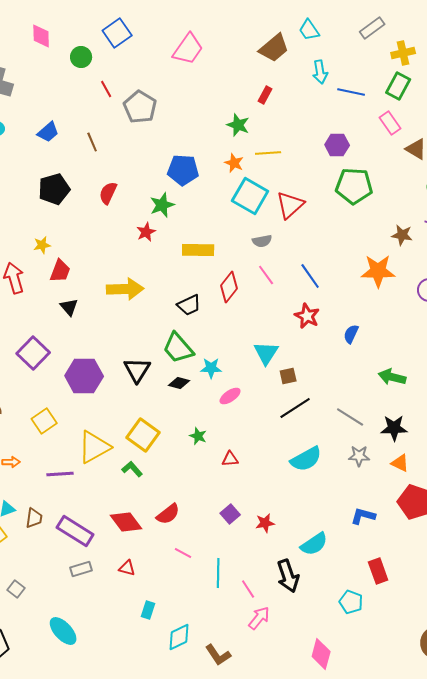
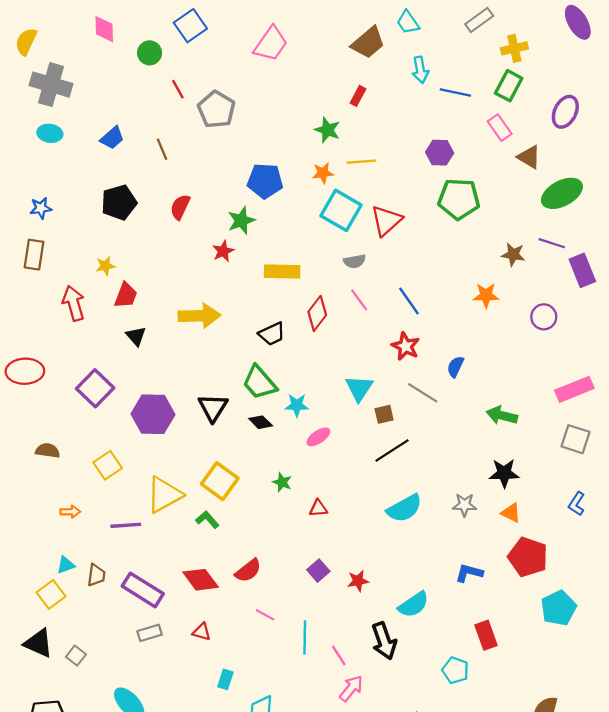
orange star: (234, 163) -> (323, 173), turned -30
orange star: (378, 271) -> (486, 295), size x0.7
black diamond: (179, 383) -> (261, 422), turned 30
gray line: (350, 417) -> (423, 393), moved

